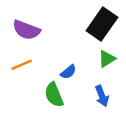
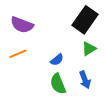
green semicircle: (54, 95) -> (58, 84), moved

